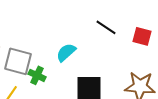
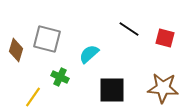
gray square: (18, 61) -> (47, 39), moved

